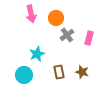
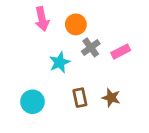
pink rectangle: (89, 38) -> (121, 52), turned 48
cyan star: (37, 54) -> (60, 62), moved

